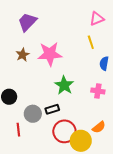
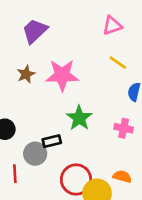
pink triangle: (97, 19) -> (112, 26), moved
yellow line: (91, 42) -> (118, 63), turned -40
black rectangle: (52, 109) -> (52, 141), moved
orange semicircle: (99, 127) -> (122, 177), turned -128

